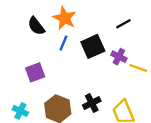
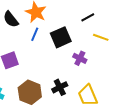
purple cross: (119, 57) -> (80, 58), moved
yellow line: (138, 68) -> (101, 37), moved

